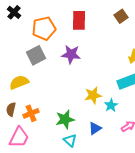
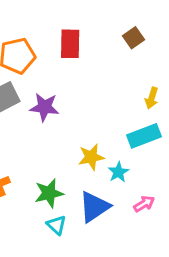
purple star: (71, 54) -> (44, 107), moved
blue triangle: (95, 128) -> (94, 207), size x1.6

